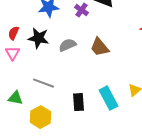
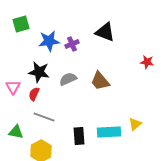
purple cross: (82, 10) -> (72, 44), moved, turned 32
red semicircle: (14, 33) -> (34, 94), moved
cyan rectangle: (108, 98) -> (109, 132), turned -65

